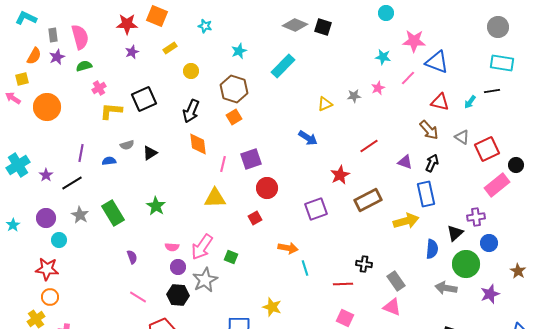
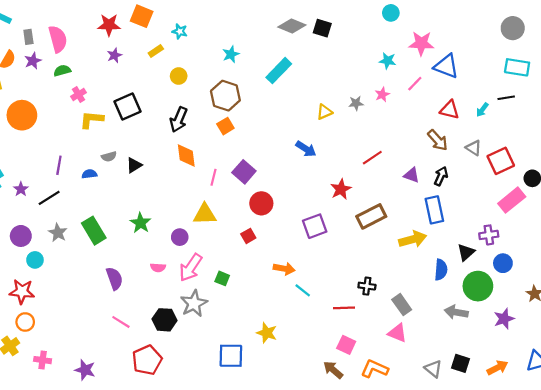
cyan star: (205, 26) -> (180, 31), moved
purple square: (251, 159) -> (244, 172), turned -30
purple semicircle: (132, 257) -> (114, 278), size x1.5
purple circle: (178, 267) -> (180, 237), moved
cyan line: (305, 268) -> (303, 290), turned -35

